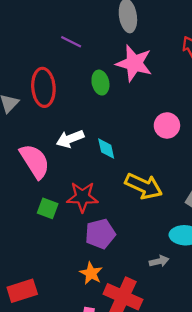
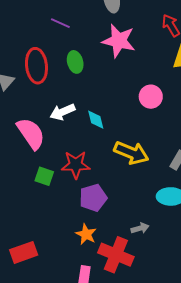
green ellipse: (100, 83) -> (75, 62), moved
gray arrow: (159, 261) -> (140, 228), moved

